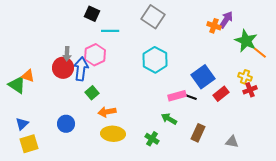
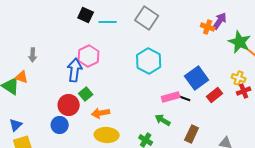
cyan line: (110, 31) -> (108, 22), moved
gray arrow: (67, 54) -> (33, 55), moved
red circle: (63, 68) -> (69, 105), moved

